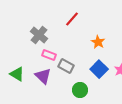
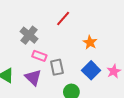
gray rectangle: (66, 66) -> (57, 67), turned 49

